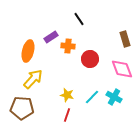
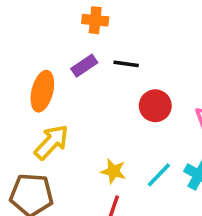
black line: (79, 19) -> (126, 64), moved, turned -48
orange cross: (68, 46) -> (95, 20), moved

